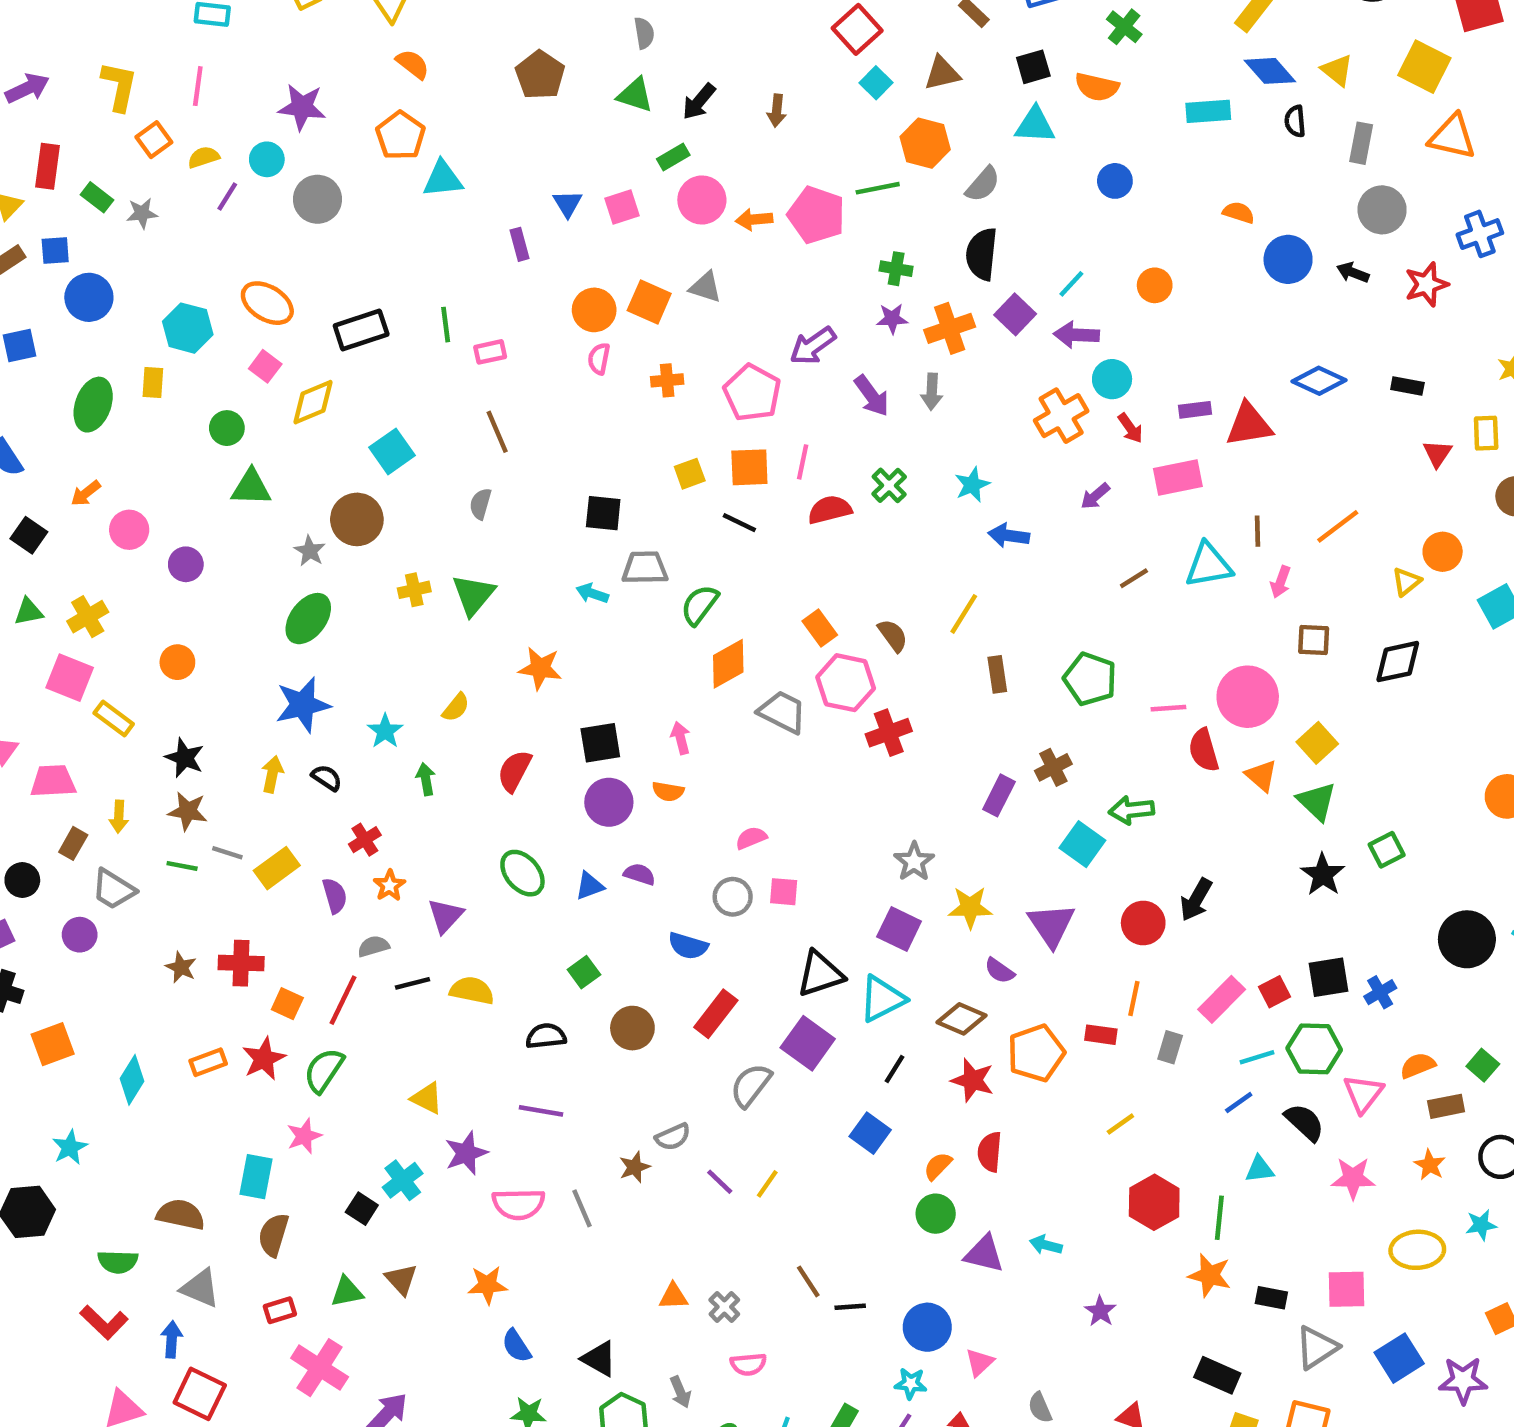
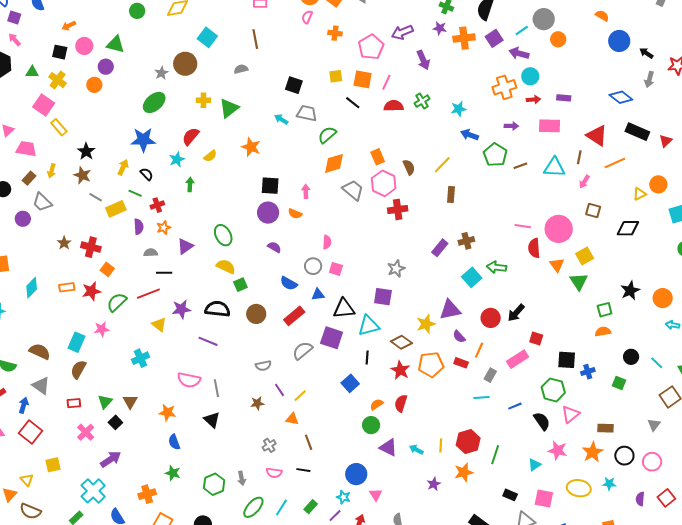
gray circle: (1382, 210) -> (544, 19), moved
black rectangle: (1407, 386) -> (637, 132), moved, size x1.6
gray arrow: (932, 392) -> (649, 79), moved
red triangle: (1249, 425) -> (597, 136), moved, turned 30
red arrow: (1130, 428) -> (533, 100), turned -72
cyan square: (392, 451) -> (207, 37), turned -30
green triangle: (251, 487) -> (115, 44), moved
purple arrow: (1095, 496) -> (511, 126), turned -152
gray semicircle: (480, 504) -> (241, 69), turned 48
black square: (29, 535) -> (60, 52), moved, turned -35
yellow cross: (88, 617) -> (58, 80), turned -36
orange circle: (177, 662) -> (94, 85), moved
green pentagon: (1090, 679) -> (495, 155), moved
red semicircle: (514, 771) -> (191, 136), moved
pink semicircle: (751, 838) -> (327, 242), turned 104
green line: (182, 866) -> (135, 193), moved
black star: (1323, 875) -> (630, 291), moved
blue triangle: (589, 886) -> (318, 295), moved
yellow star: (970, 907) -> (426, 324), moved, turned -30
purple triangle: (1051, 925) -> (450, 310), turned 40
purple square: (899, 929) -> (383, 297), turned -30
black circle: (1467, 939) -> (631, 357), size x0.6
purple semicircle: (999, 971) -> (459, 337), moved
yellow semicircle: (472, 991) -> (226, 266), moved
red square: (1274, 992) -> (536, 338), moved, turned 32
red line: (343, 1000) -> (148, 294), moved, turned 30
black semicircle: (546, 1036) -> (217, 309), size x1.4
purple square: (808, 1043) -> (332, 338), turned -30
cyan line: (1257, 1057) -> (481, 397), moved
orange semicircle: (1418, 1065) -> (603, 332), moved
green square: (1483, 1065) -> (619, 383), moved, turned -32
black line: (895, 1069) -> (367, 358), turned -40
yellow line: (1120, 1124) -> (441, 445), moved, turned -64
purple star: (466, 1153) -> (181, 309), moved
orange star: (1430, 1165) -> (593, 452), size x1.5
brown star: (635, 1167) -> (257, 403), moved
cyan triangle: (1260, 1169) -> (534, 465), moved, turned -40
black square: (362, 1209) -> (115, 422), moved
orange star: (1210, 1275) -> (464, 472), moved, turned 30
green triangle: (347, 1292) -> (105, 402), turned -49
orange triangle: (673, 1296) -> (292, 419), moved
black line: (850, 1307) -> (303, 470), moved
black triangle: (599, 1359) -> (212, 420), moved
pink triangle: (980, 1362) -> (376, 495), turned -32
pink cross: (320, 1368) -> (86, 432), size x0.7

